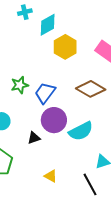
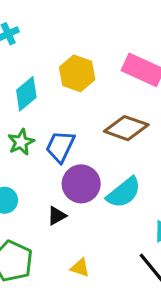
cyan diamond: (48, 25) -> (26, 94), moved
yellow triangle: (51, 176) -> (80, 268), moved

